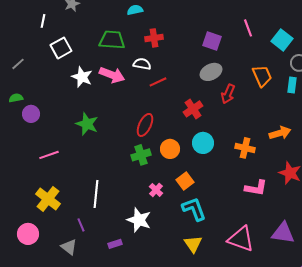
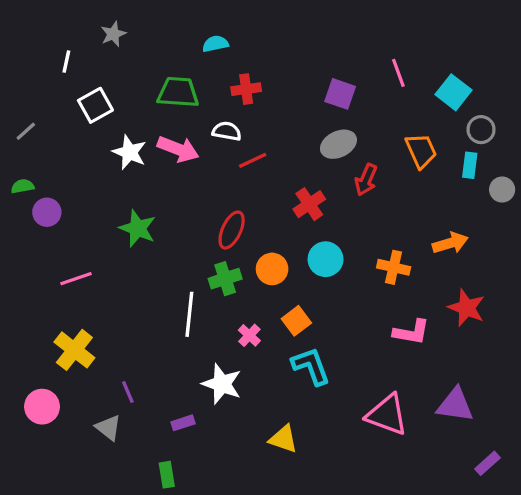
white line: (96, 194) -> (189, 314), moved
yellow triangle: (193, 244) -> (283, 439), moved, turned -36

